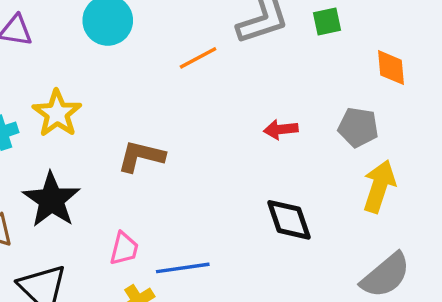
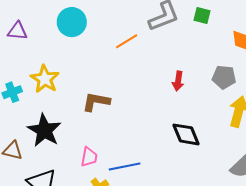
green square: (327, 22) -> (202, 15), turned 30
red arrow: (281, 129) -> (178, 81), turned -72

